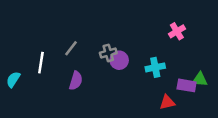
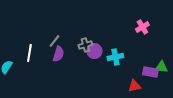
cyan cross: (155, 67) -> (115, 57), moved
purple semicircle: (76, 81) -> (58, 54), moved

